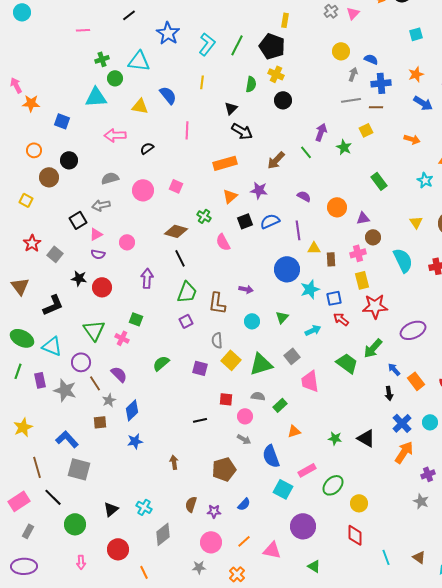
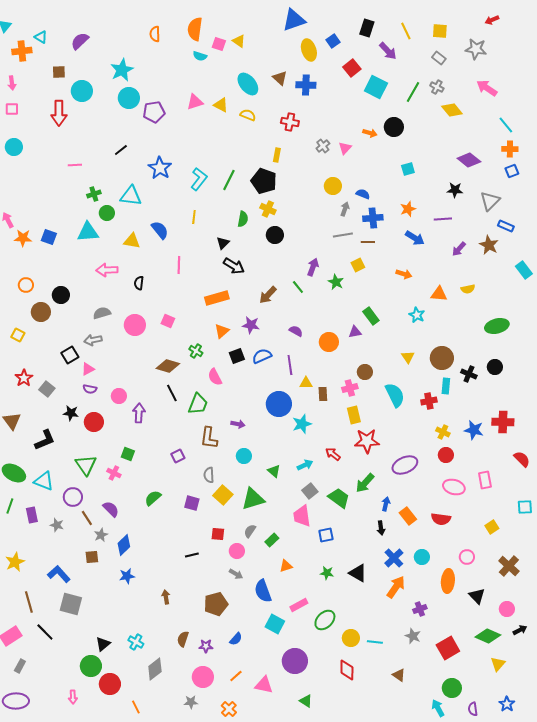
blue square: (62, 121) -> (49, 237), moved
black semicircle: (147, 148) -> (139, 283), turned -48
purple triangle: (363, 218) -> (355, 332), moved
pink circle: (127, 242) -> (119, 396), moved
green trapezoid: (187, 292) -> (198, 404), moved
blue square: (334, 298) -> (326, 535), moved
green triangle: (282, 317) -> (274, 471), moved, turned -32
gray square: (292, 356) -> (310, 491), moved
blue arrow: (394, 369) -> (386, 504), turned 56
gray star: (65, 390) -> (57, 525), size x0.6
gray semicircle: (258, 396) -> (250, 531), turned -64
green circle: (75, 524) -> (91, 666), moved
cyan line: (386, 557) -> (375, 642), moved, turned -63
brown triangle: (419, 557) -> (399, 675), moved

